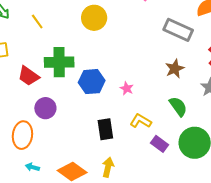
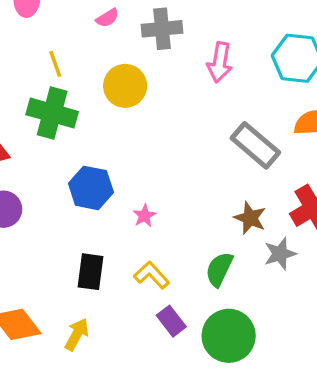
yellow line: (37, 22) -> (55, 64), moved
green cross: (59, 62) -> (52, 113), moved
brown star: (175, 69) -> (250, 218), moved, turned 30
green semicircle: (178, 106) -> (219, 269), turned -135

